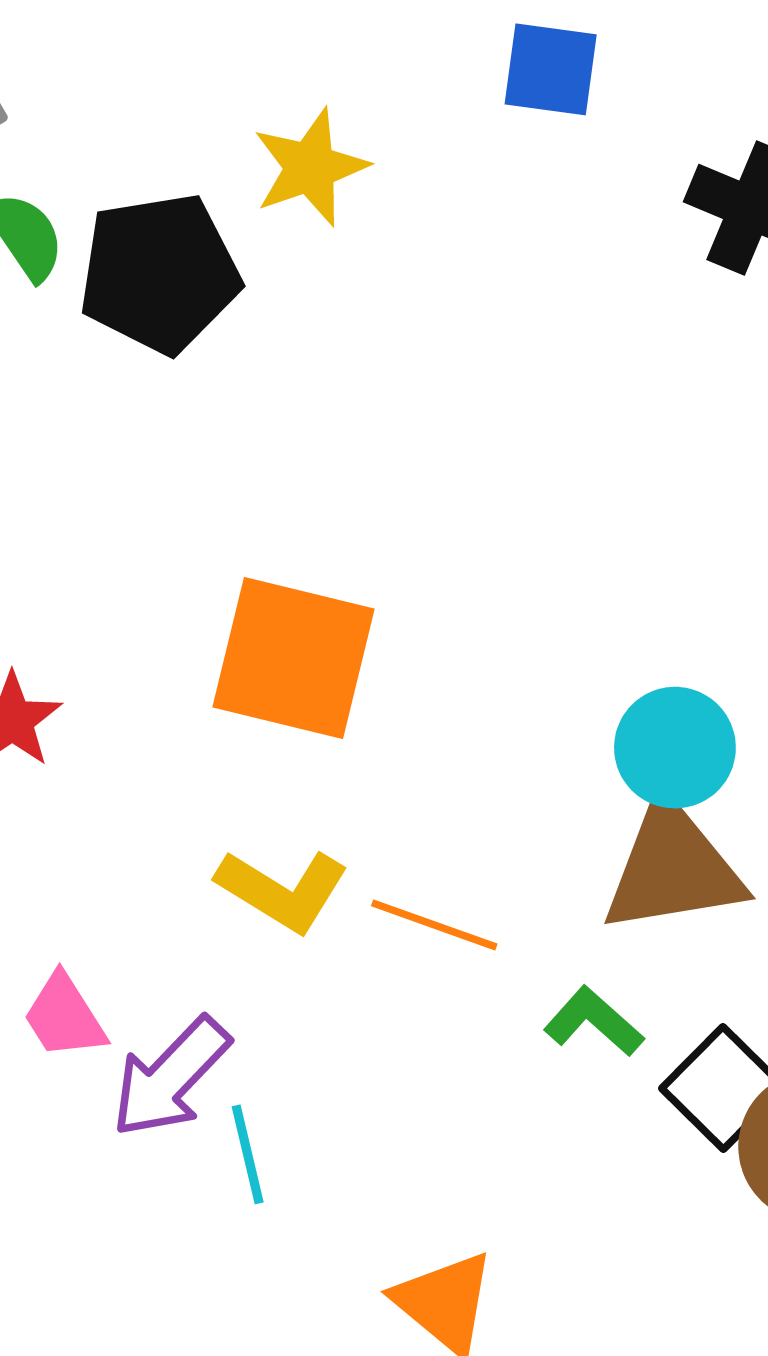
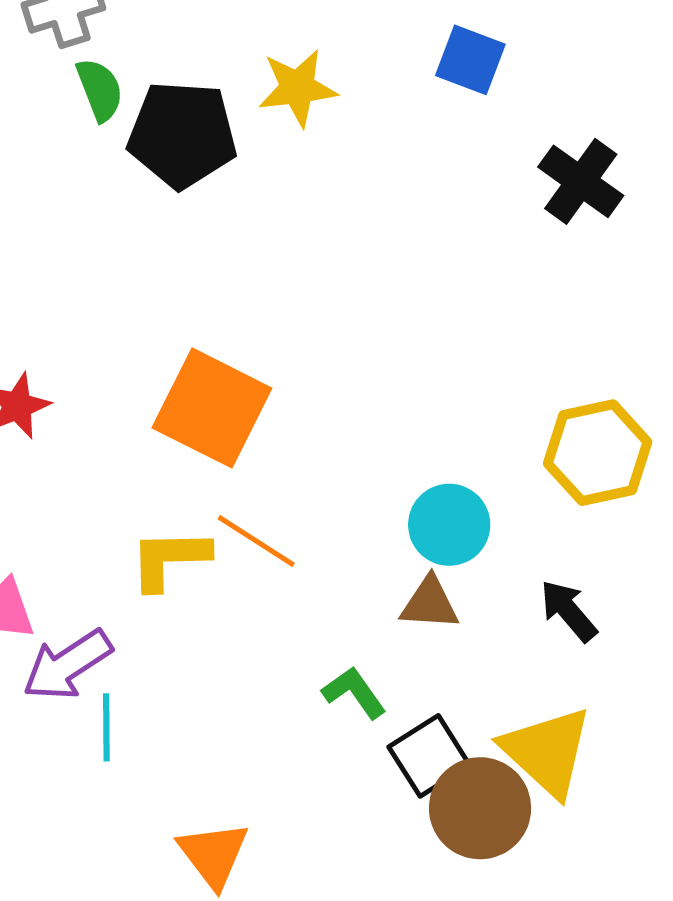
brown triangle: (673, 868) -> (430, 603), size x0.6
yellow L-shape: (282, 890) -> (169, 559), turned 134
orange line: (434, 925) -> (256, 541), moved

